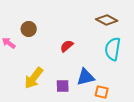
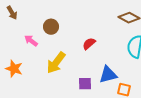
yellow arrow: (34, 78) -> (56, 63), moved

